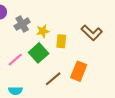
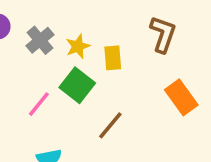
brown L-shape: (92, 33) -> (163, 34), turned -105
orange rectangle: (79, 71) -> (181, 97), moved, turned -48

